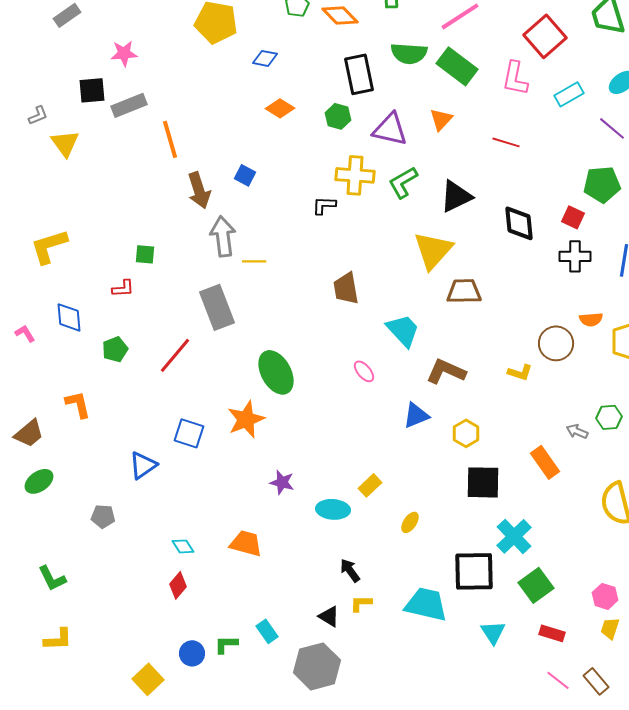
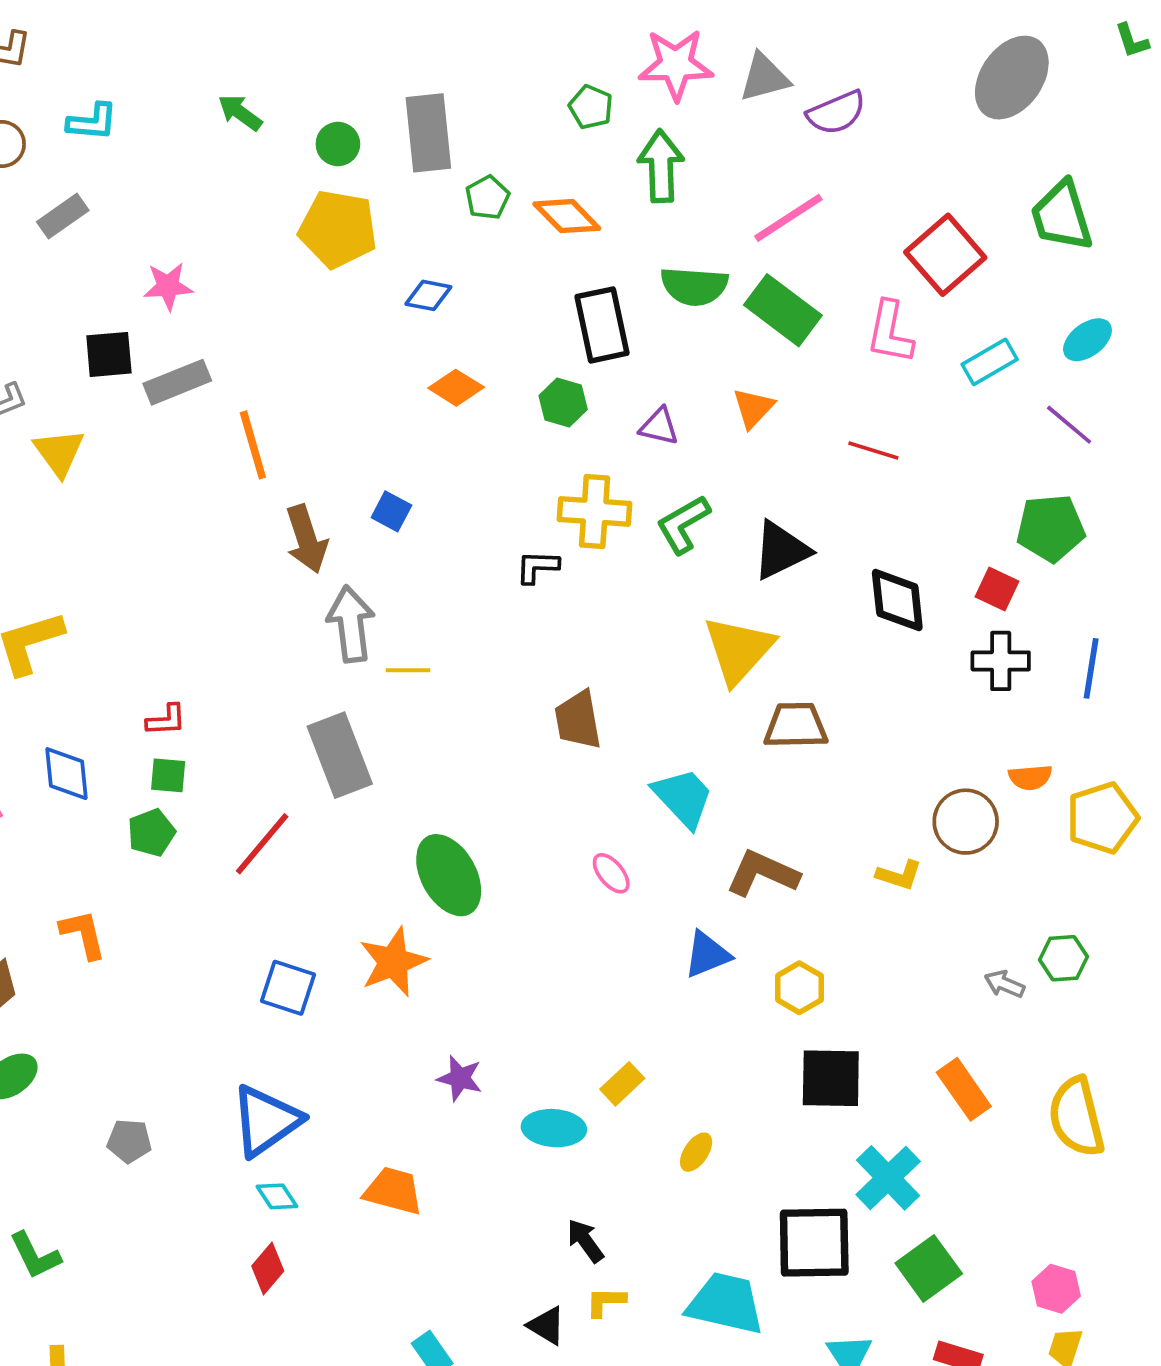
purple triangle: (390, 129) -> (659, 426), size x0.6
green square: (145, 254) -> (168, 775), moved
orange rectangle: (545, 462) -> (964, 1089), moved
blue triangle: (143, 465) -> (266, 1121), moved, size x1.4

